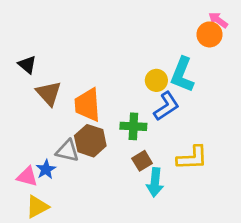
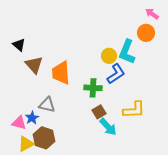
orange circle: (210, 34) -> (146, 33), moved
brown hexagon: (90, 141) -> (44, 138), moved
cyan arrow: (155, 182) -> (108, 127), turned -48

